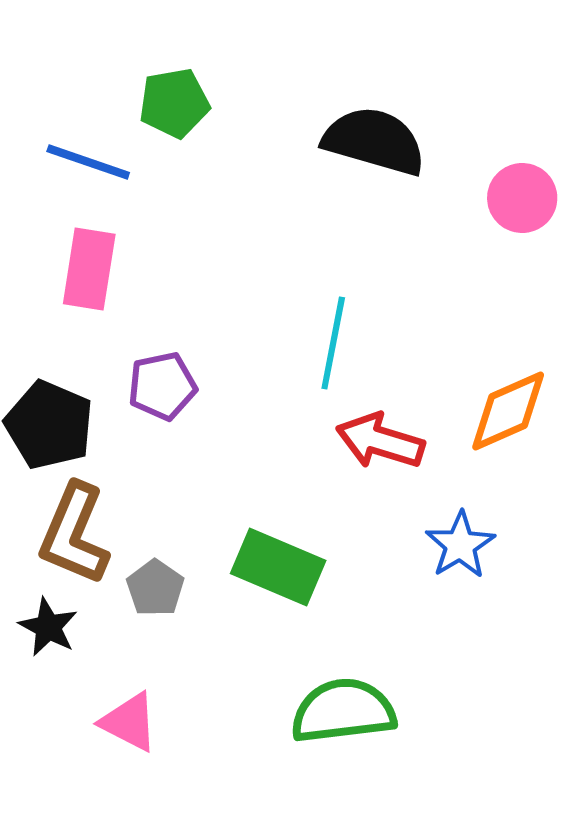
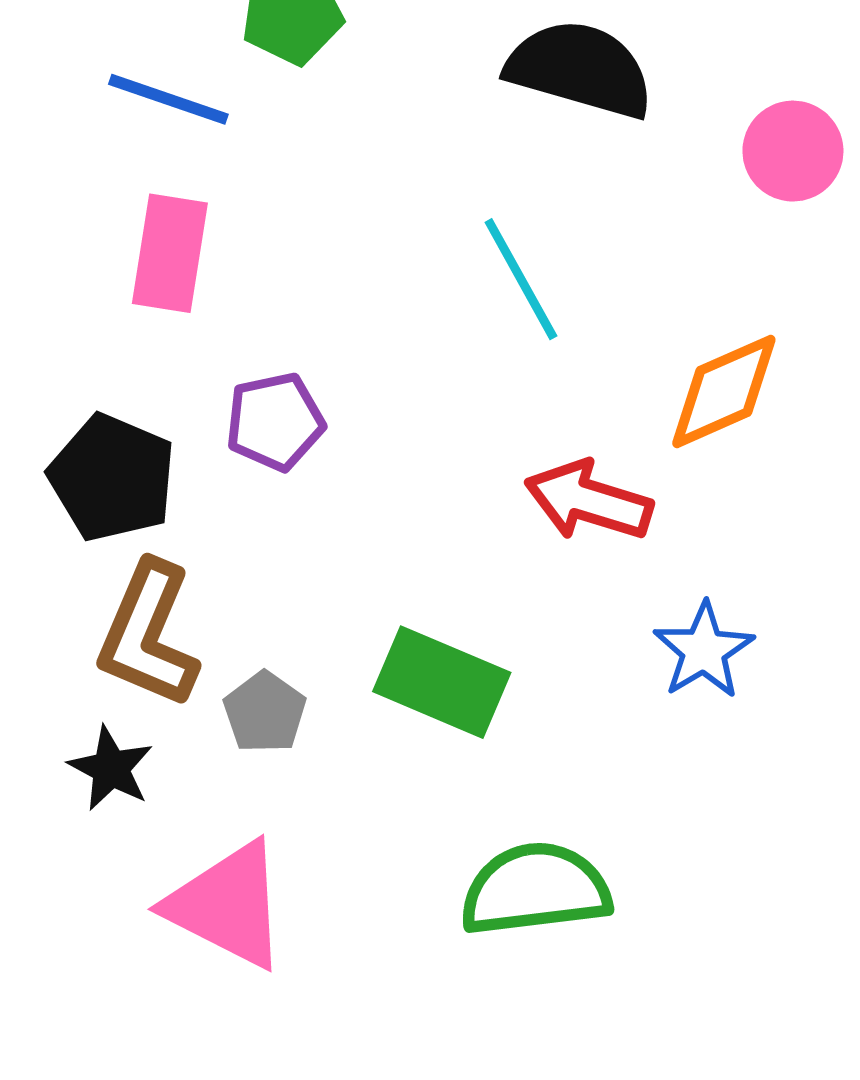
cyan line: (333, 343) -> (521, 279), moved, turned -40
orange diamond: (508, 411) -> (724, 391), moved
pink triangle: (129, 722) -> (227, 905), size x1.5

